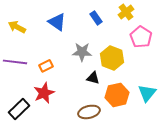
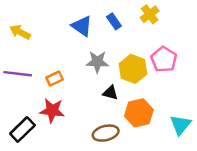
blue triangle: (57, 22) -> (82, 26), moved
pink pentagon: (141, 37) -> (164, 59), moved
red star: (44, 93) -> (52, 111), turned 30
cyan triangle: (147, 93) -> (180, 125), moved

